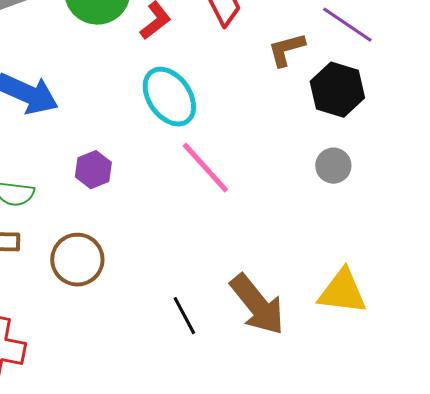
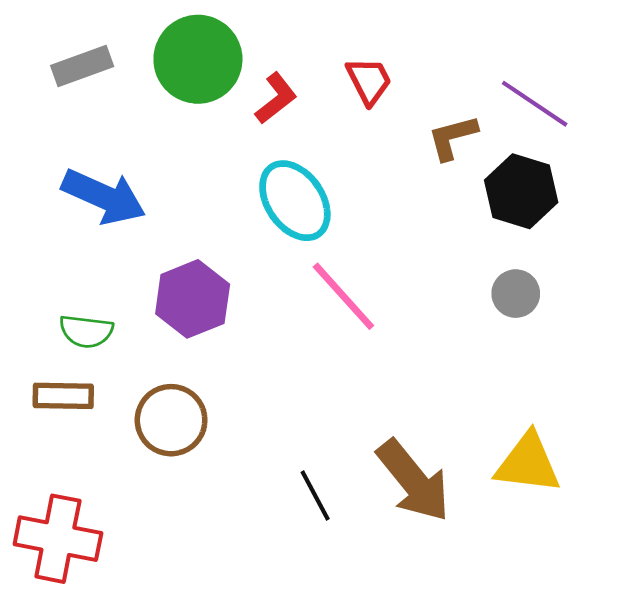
purple hexagon: (93, 170) -> (193, 299), size x1.5

